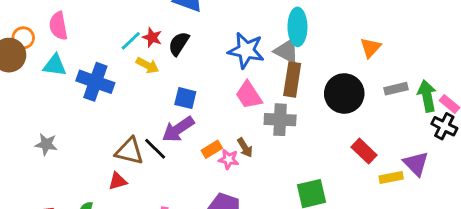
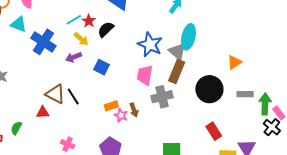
pink trapezoid: (249, 95) -> (145, 75), turned 30
gray cross: (280, 120) -> (162, 97), turned -30
purple arrow: (178, 129) -> (74, 57), moved, size x0.7

